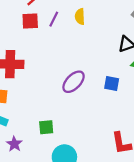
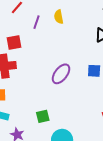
red square: (30, 21) -> (14, 42), moved

